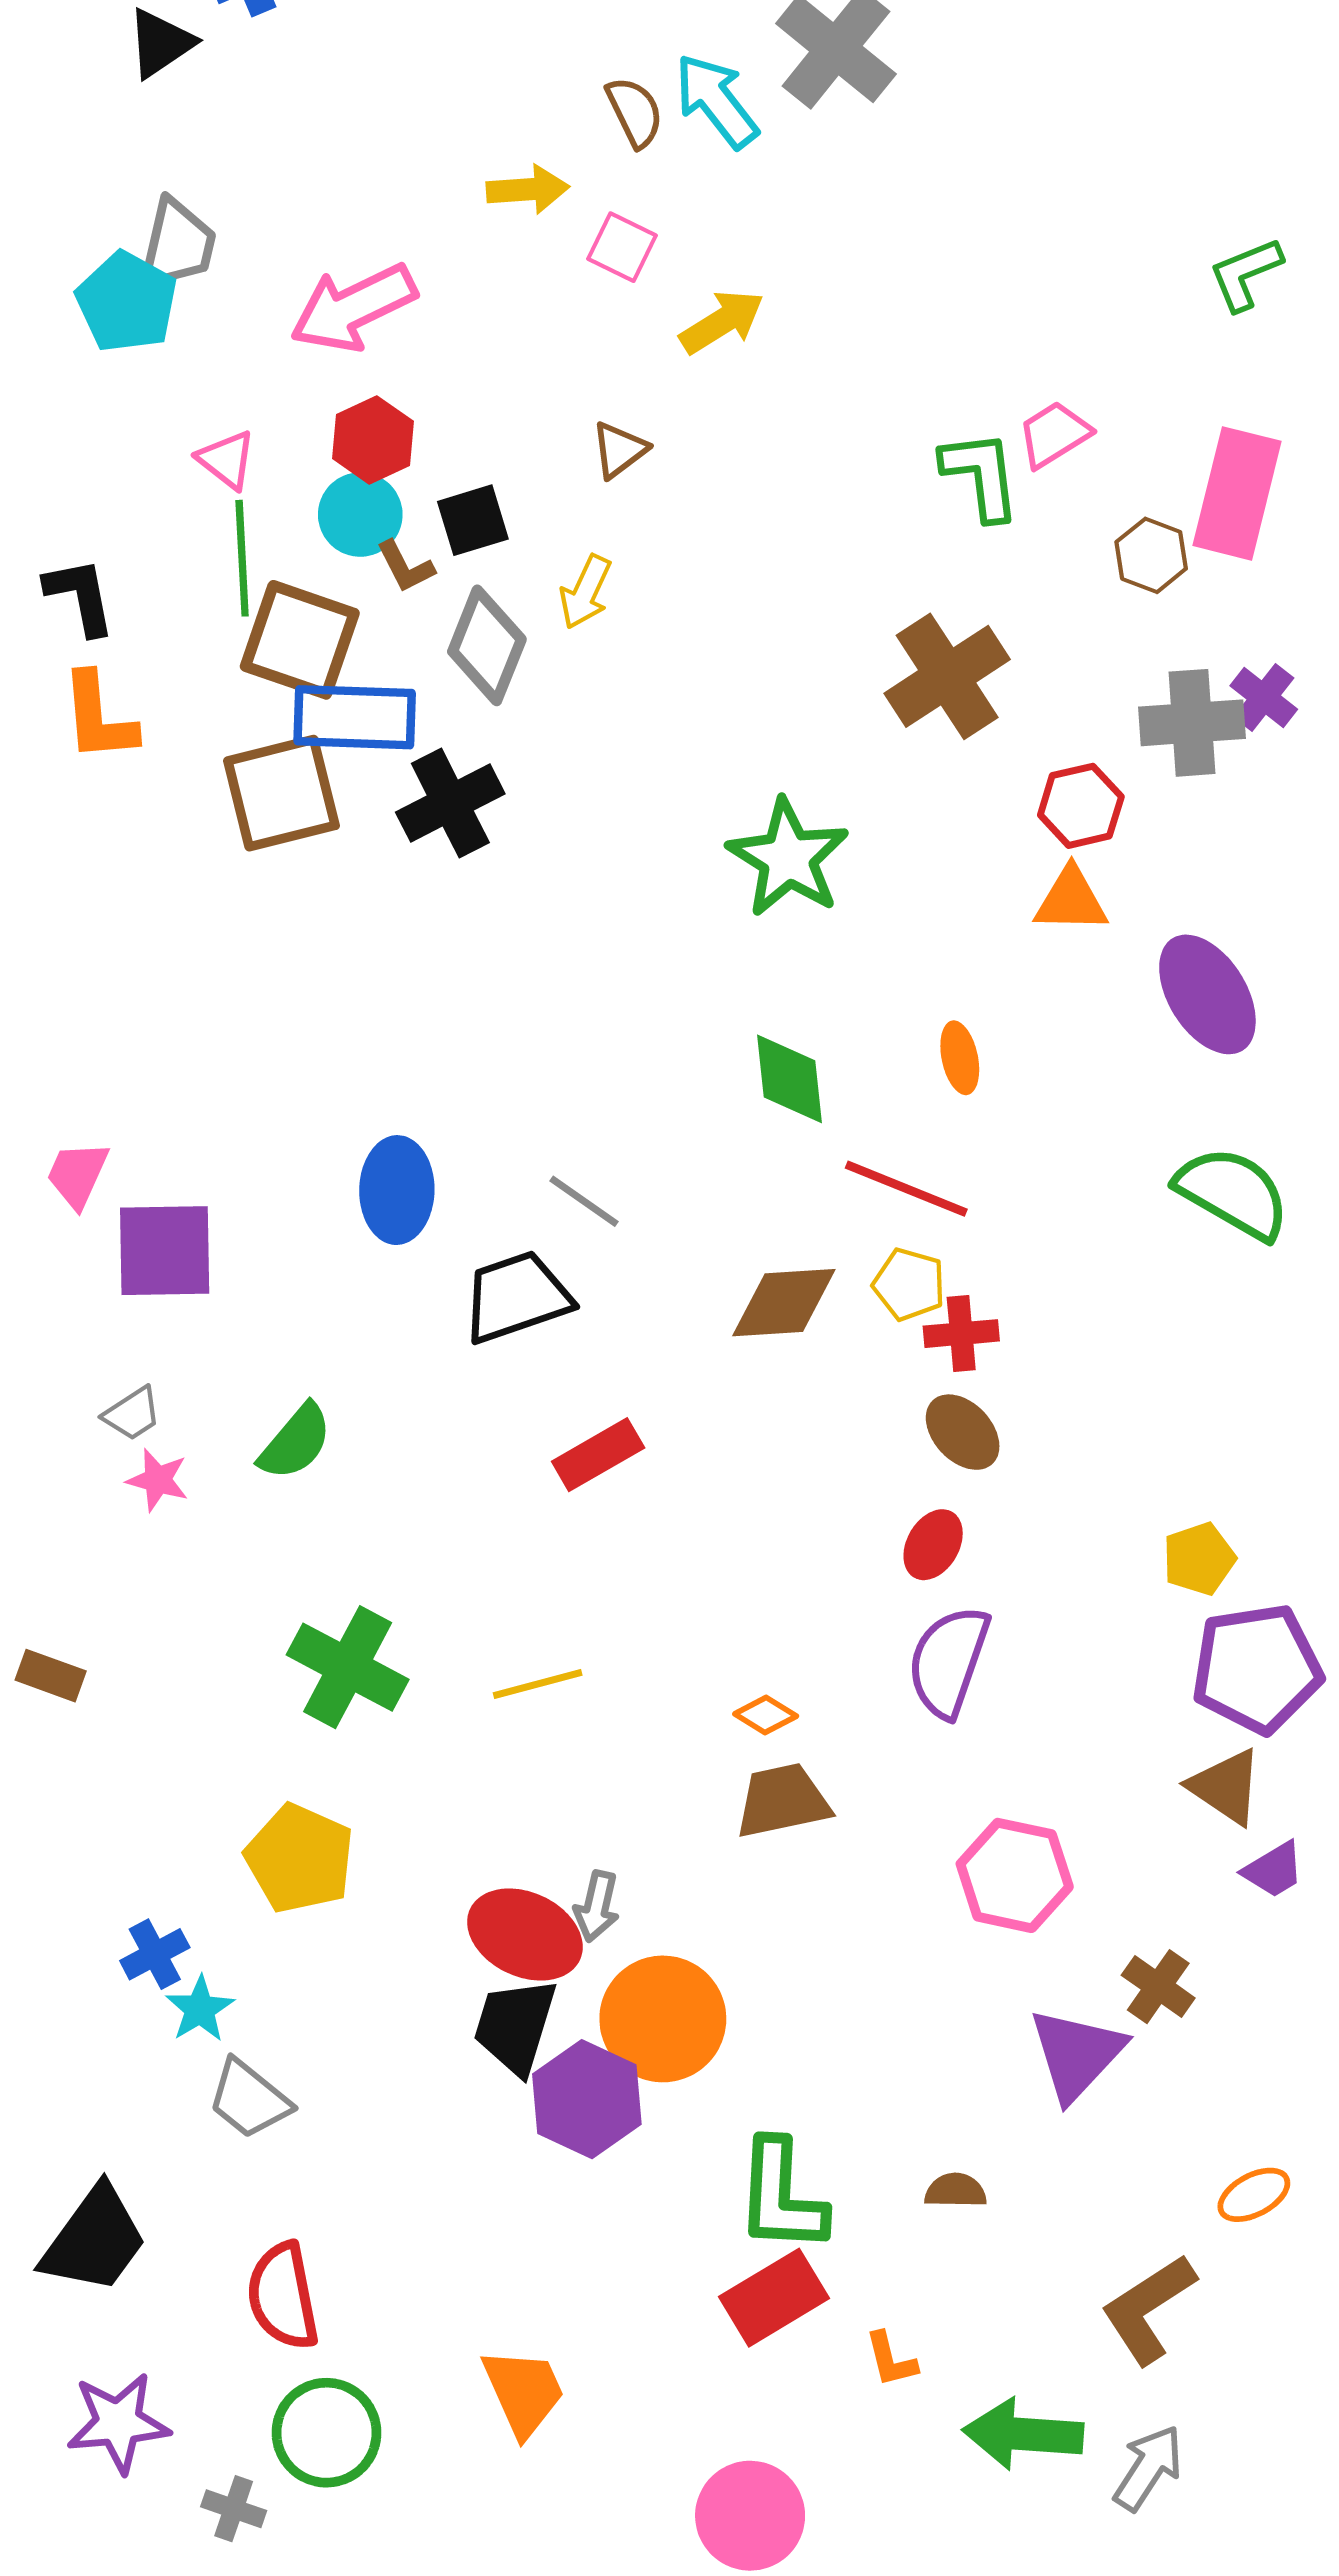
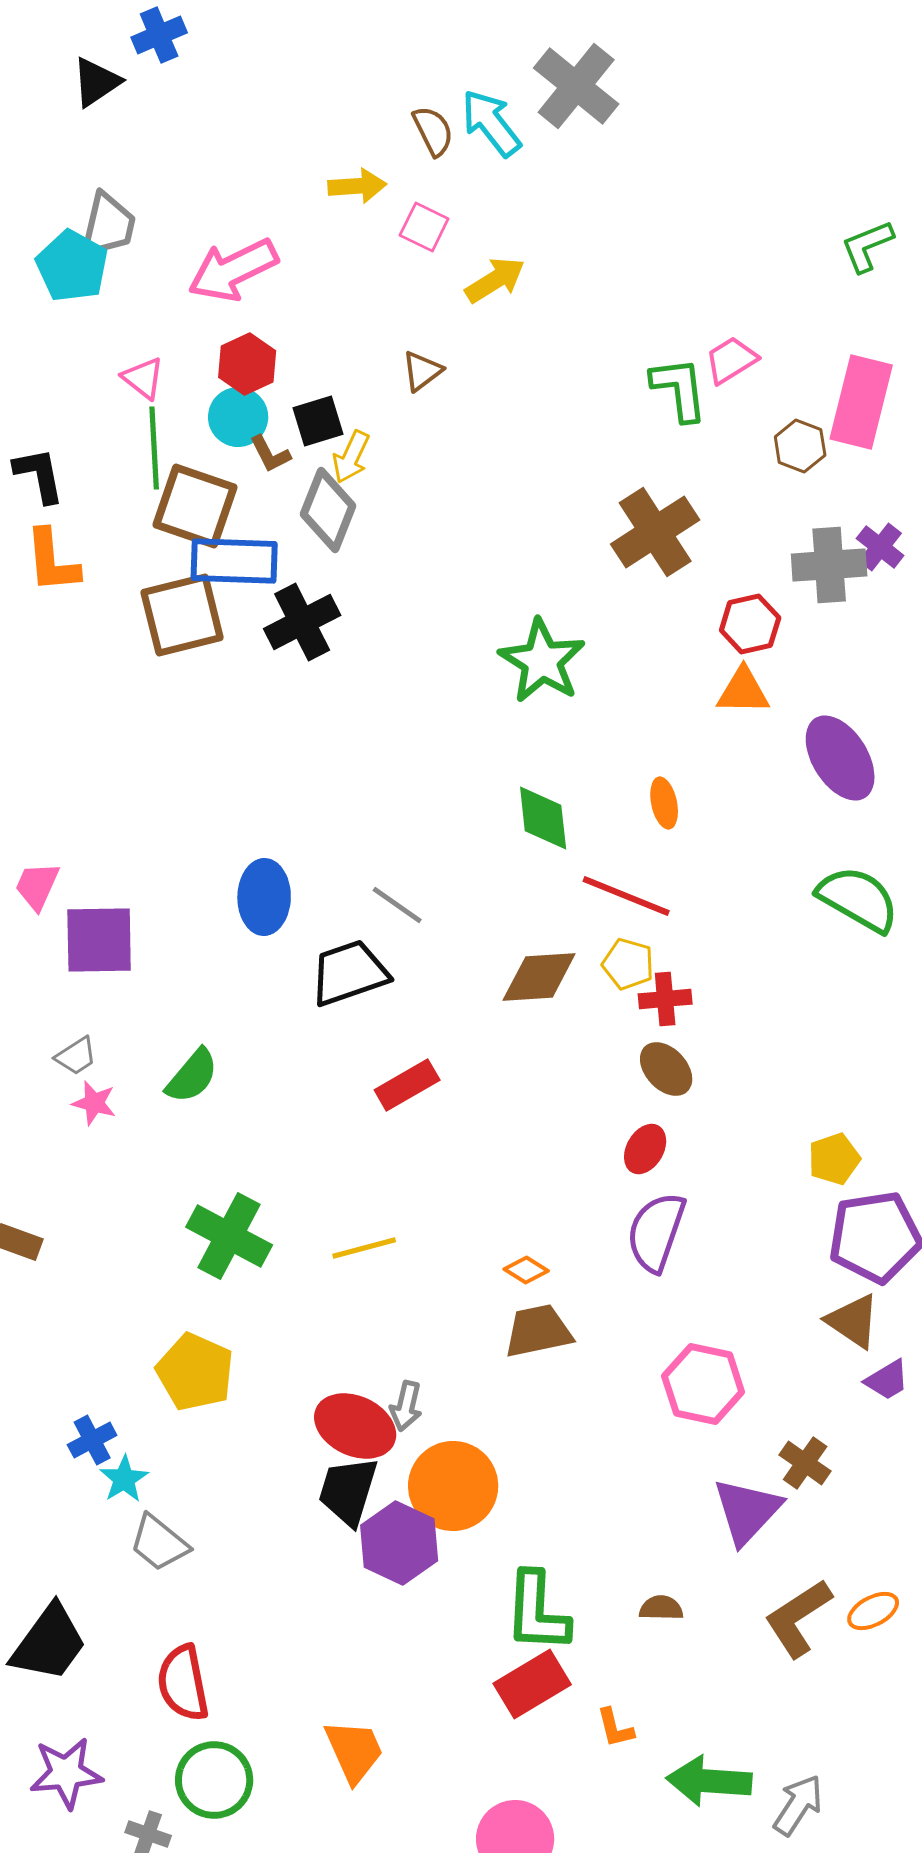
yellow arrow: (585, 592) -> (351, 457), moved
brown L-shape: (1148, 2309) -> (798, 1618), moved

